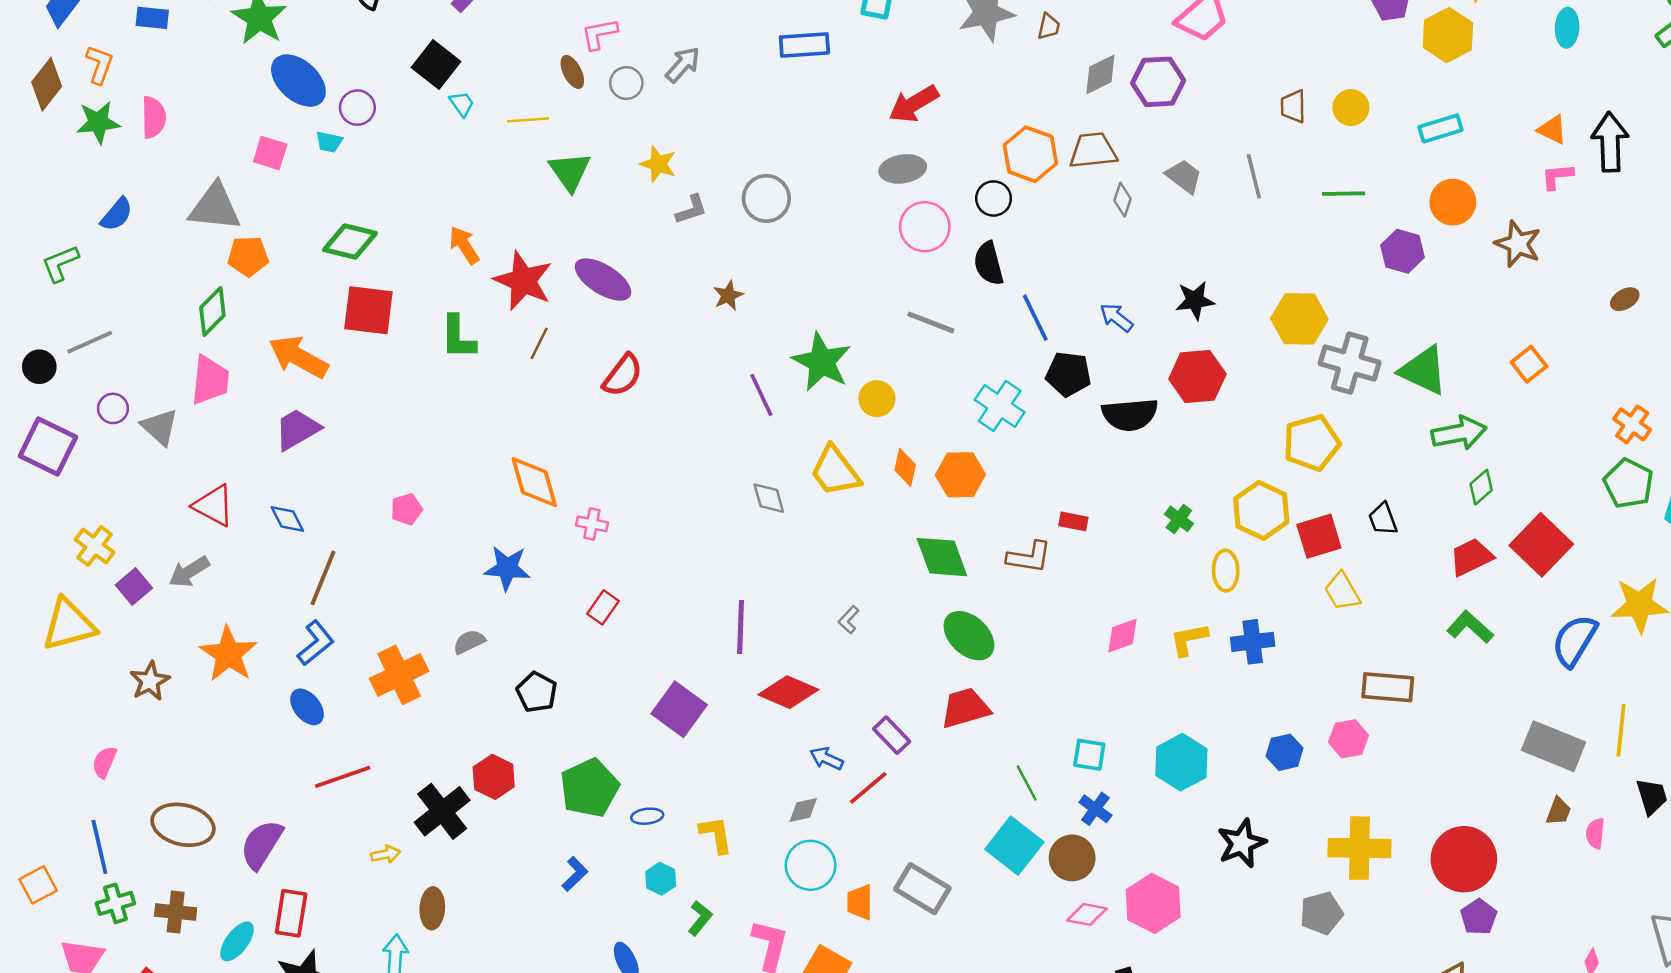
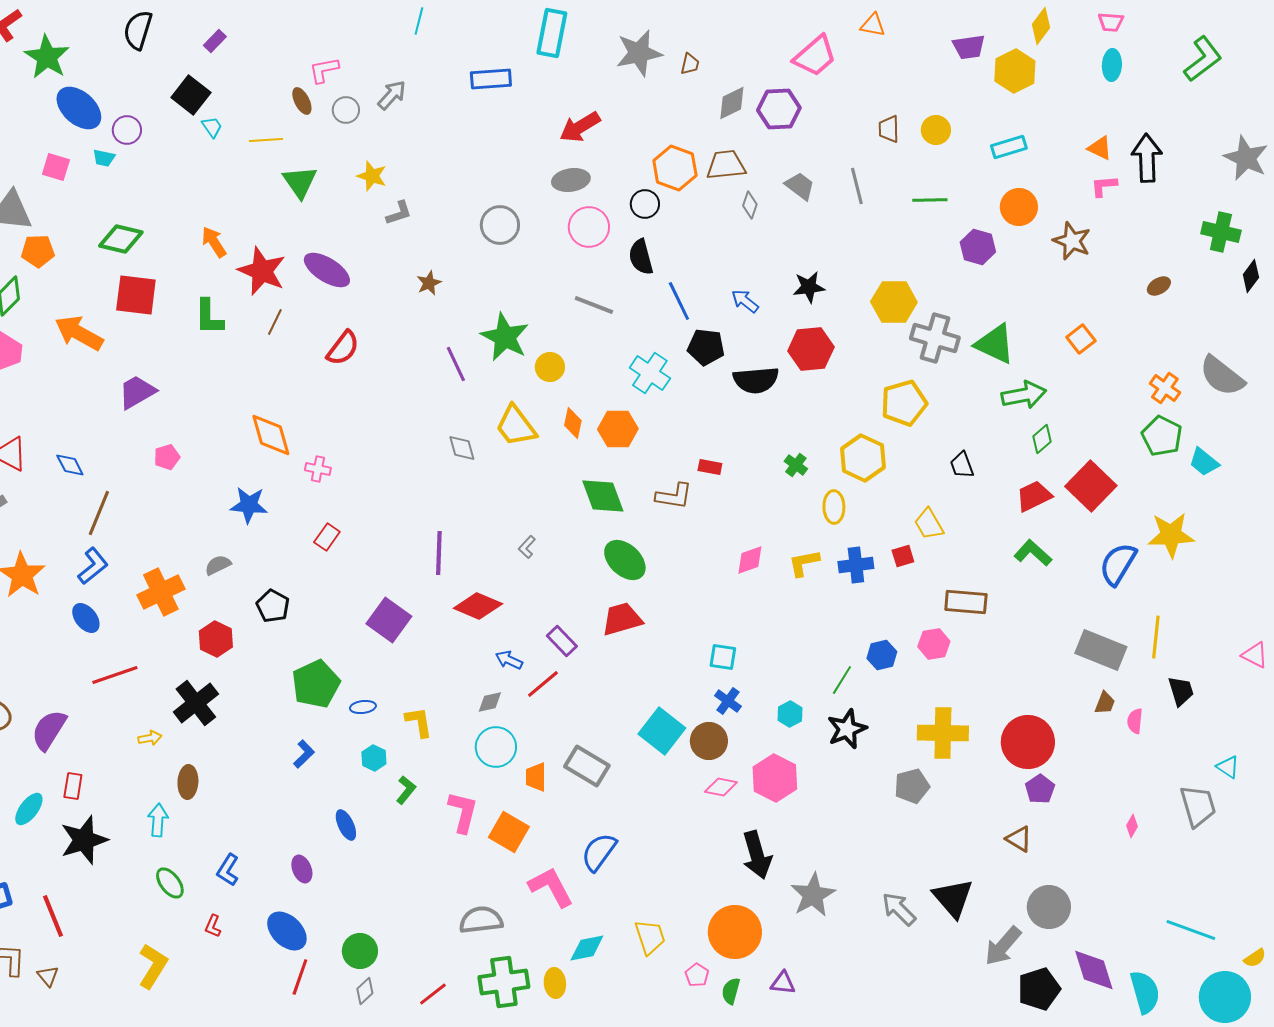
gray circle: (766, 198) -> (500, 225), moved
purple trapezoid: (297, 429) -> (137, 392), moved
red square: (1319, 536) -> (903, 556), moved, size x0.6
cyan hexagon: (1181, 762) -> (790, 714), moved, size x0.6
red hexagon: (494, 777) -> (216, 639), moved
green line: (1027, 783) -> (842, 680), moved, turned 60
red rectangle: (291, 913) -> (73, 786), size x0.7

